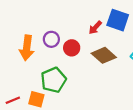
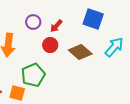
red arrow: (95, 28) -> (56, 26), moved
purple circle: (51, 39) -> (33, 22), moved

